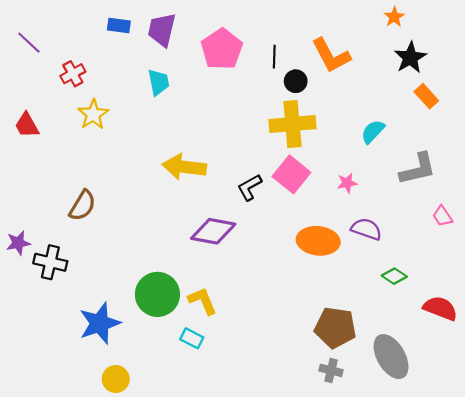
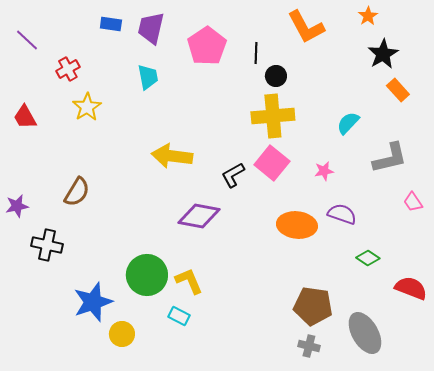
orange L-shape: (331, 55) -> (306, 27), moved
purple star: (18, 243) -> (17, 206), moved
yellow circle: (116, 379) -> (122, 334), moved

